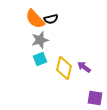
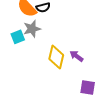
cyan square: (40, 59) -> (18, 37), moved

